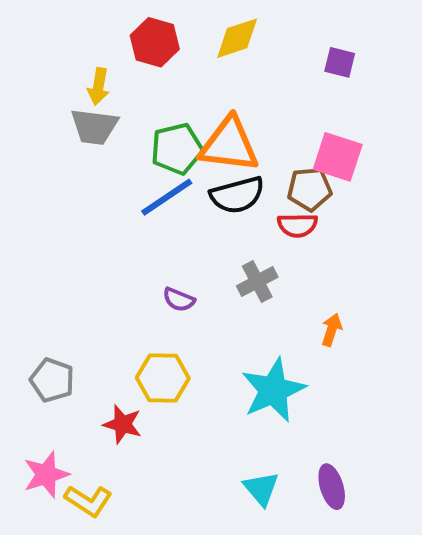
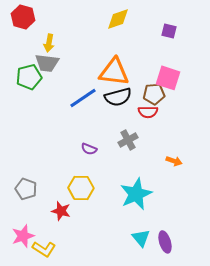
red hexagon: (155, 42) -> (23, 17), moved
green pentagon: (177, 149) -> (29, 77), moved
orange arrow: (332, 330) -> (174, 161), moved, turned 91
cyan triangle: (261, 489) -> (141, 238), moved

